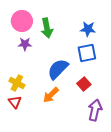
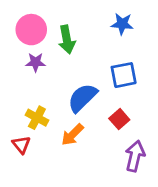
blue star: (88, 29) -> (122, 24), moved
yellow cross: (17, 83) -> (37, 118), moved

